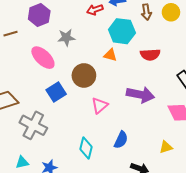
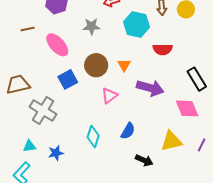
brown line: (11, 34) -> (28, 29), moved
gray star: (66, 38) -> (92, 26), moved
orange triangle: (110, 55) -> (124, 65), moved, turned 40
yellow triangle: (166, 147) -> (171, 141), size x1.6

